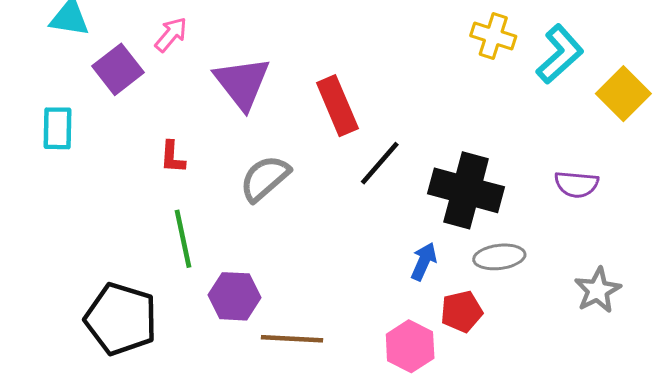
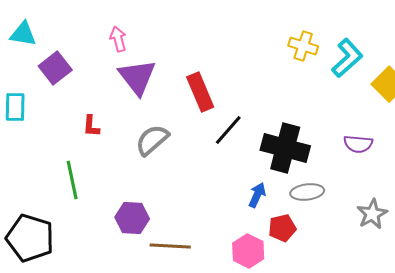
pink arrow: (171, 35) -> (118, 39), moved, turned -55
green line: (183, 239) -> (72, 180), moved
black pentagon: (121, 319) -> (30, 238), moved

